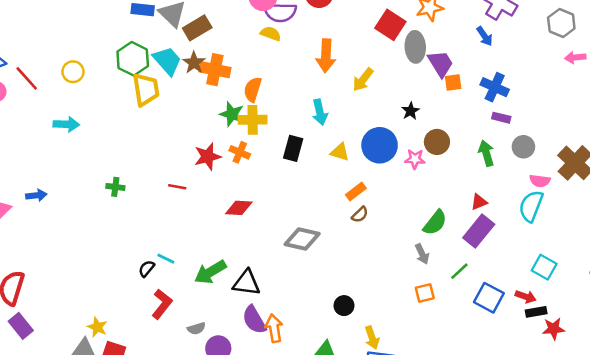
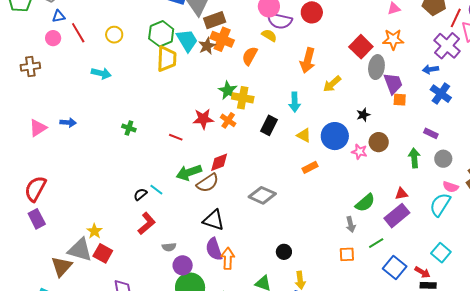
blue arrow: (485, 36) -> (430, 69), turned 105
orange cross: (215, 70) -> (222, 39), moved
blue cross: (495, 87) -> (441, 94), moved
orange semicircle: (253, 89) -> (250, 56), moved
red diamond: (239, 208) -> (219, 162), turned -35
brown semicircle: (360, 215) -> (208, 183), moved, size x1.6
green arrow: (210, 272) -> (189, 172), moved

